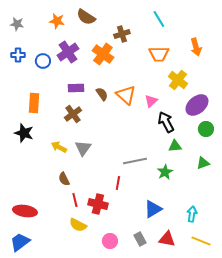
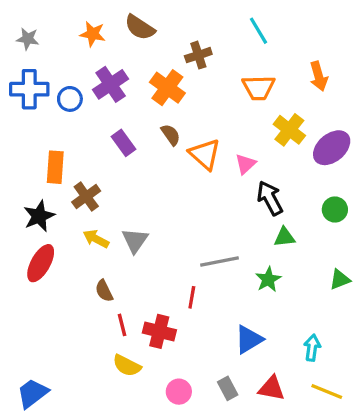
blue cross: (18, 55) -> (29, 89), size x1.6
purple rectangle: (76, 88) -> (124, 143), turned 56
brown semicircle: (102, 94) -> (171, 135), moved
purple ellipse: (197, 105) -> (332, 148), moved
brown cross: (73, 114) -> (86, 196), moved
black star: (24, 133) -> (39, 216), turned 30
green triangle: (203, 163) -> (340, 279), moved
red ellipse: (25, 211) -> (41, 263), moved, turned -70

